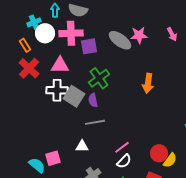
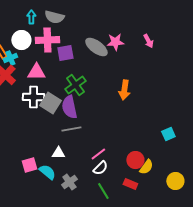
cyan cross: (34, 22) -> (10, 58), moved
purple semicircle: (93, 100) -> (69, 107), size x1.6
cyan semicircle: (37, 165) -> (47, 172), moved

